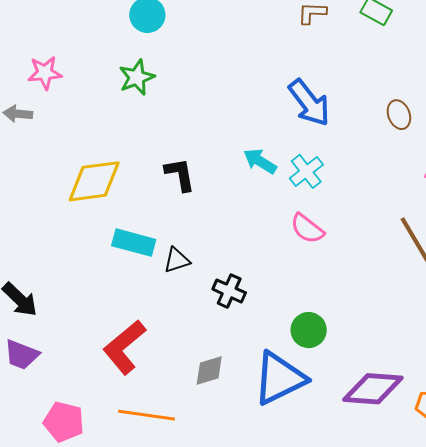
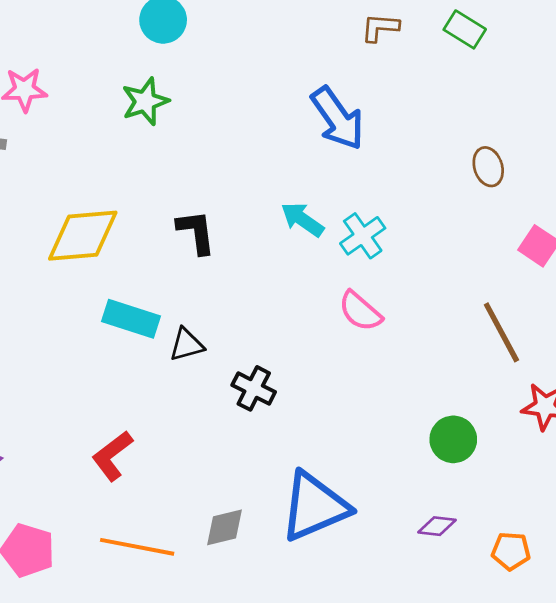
blue arrow: (309, 103) -> (338, 118), moved
green circle: (309, 330) -> (453, 439), moved
red L-shape: (124, 347) -> (112, 456), size x0.7
gray diamond: (209, 370) -> (224, 527), moved
purple diamond: (373, 389) -> (437, 526), size x0.5

